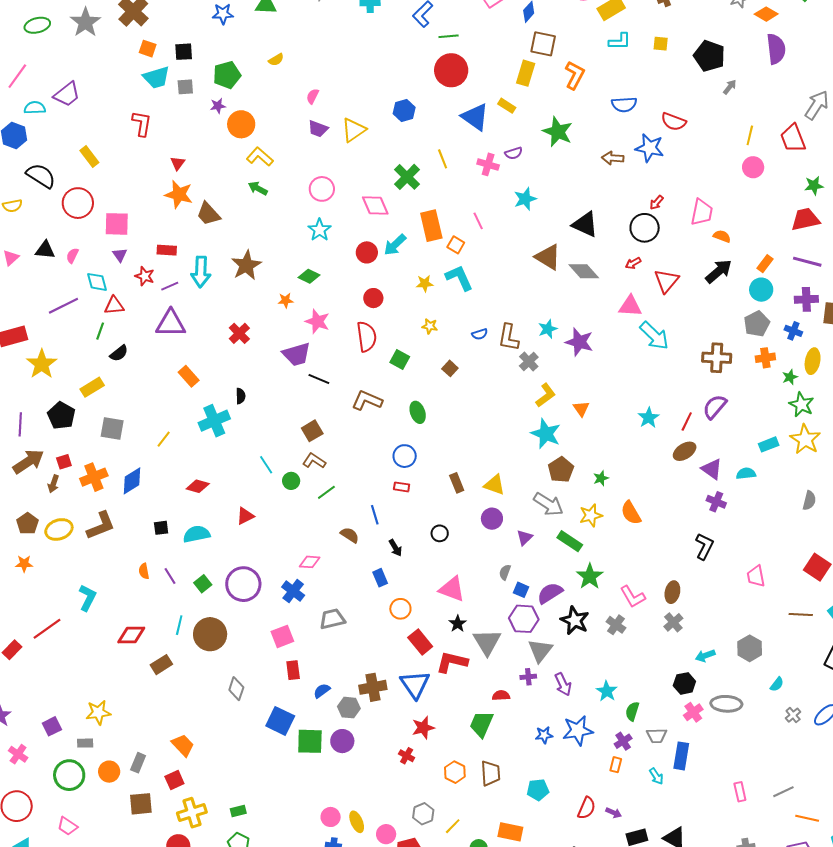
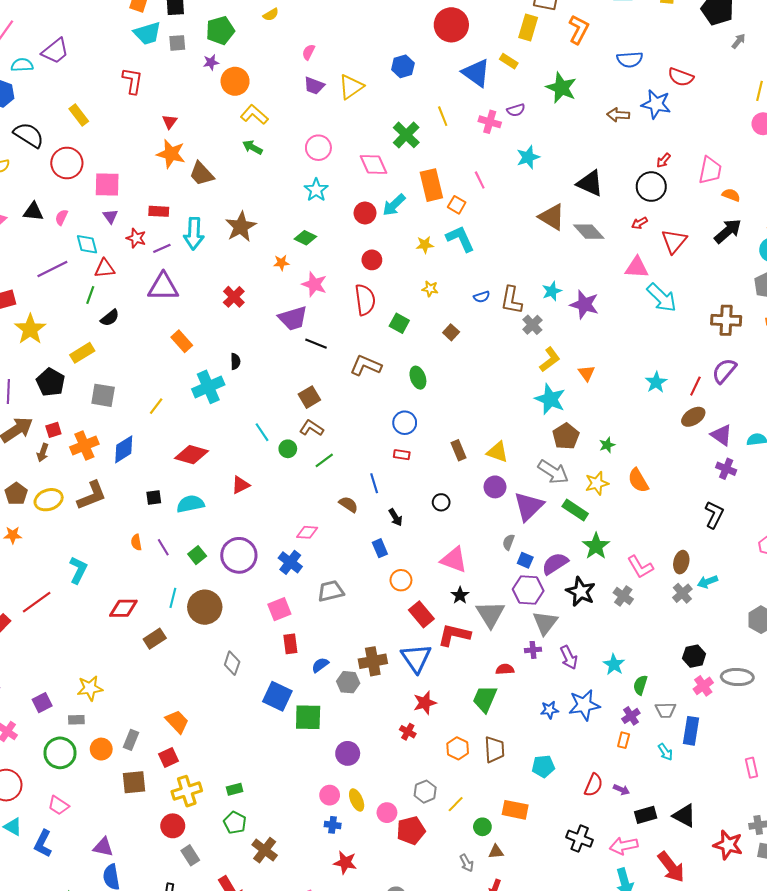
red diamond: (198, 486) -> (192, 455), size x1.4
purple triangle: (524, 538) -> (529, 506), size x1.8
cyan arrow: (705, 656) -> (708, 582), moved
purple circle: (342, 741) -> (348, 753), moved

